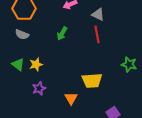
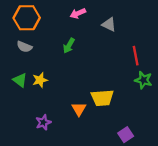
red line: (97, 34) -> (136, 56), moved
purple star: (39, 88) -> (43, 122), moved
orange triangle: (71, 98) -> (79, 109), moved

